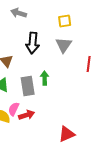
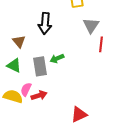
gray triangle: (64, 45) -> (91, 25), moved
green arrow: (45, 78) -> (57, 58), turned -112

